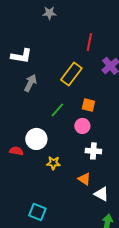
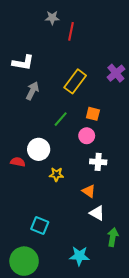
red line: (89, 42) -> (71, 31), moved
white triangle: (101, 194) -> (97, 213), moved

